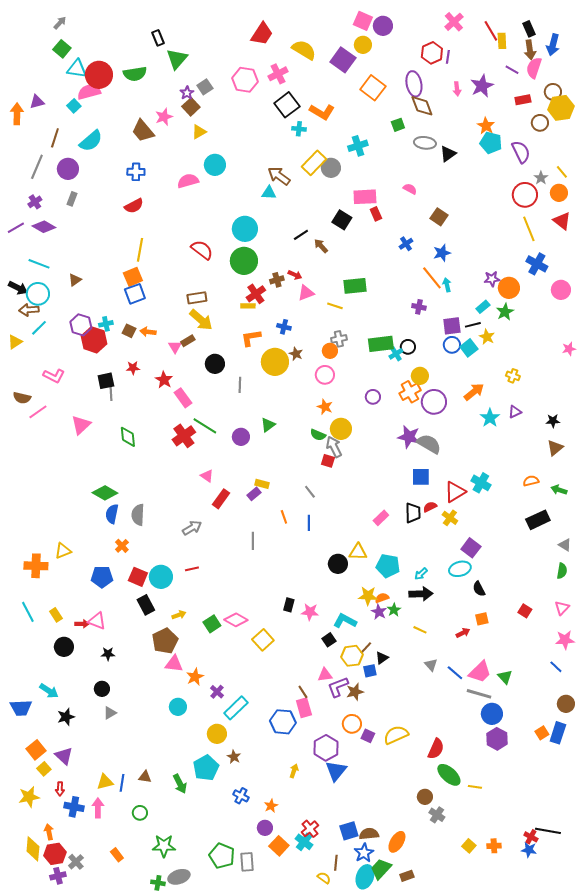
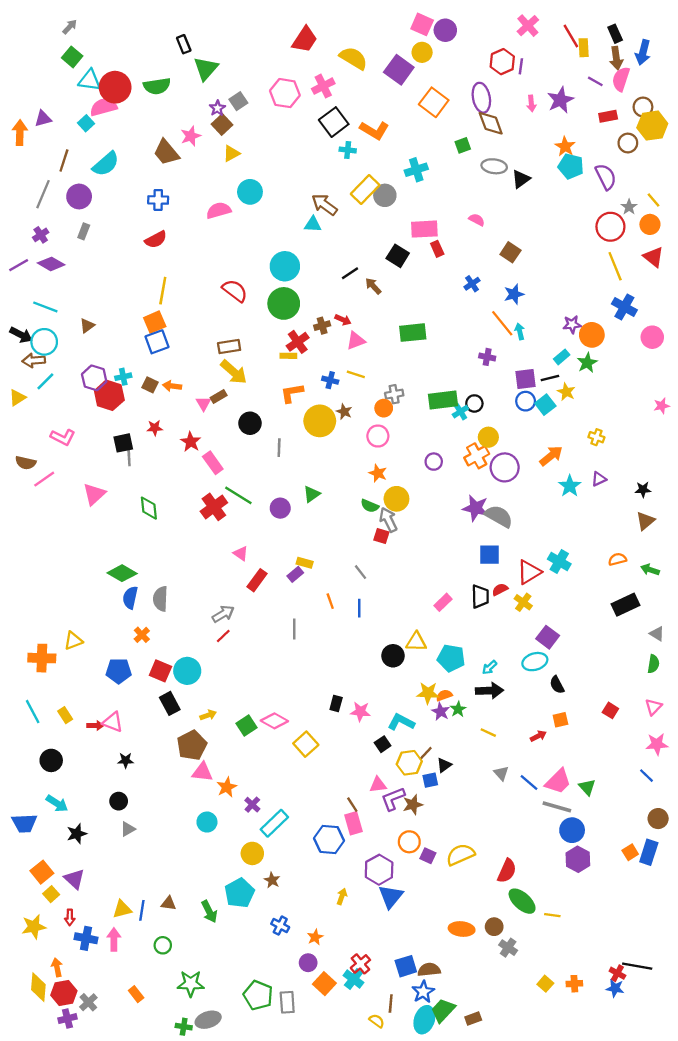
yellow line: (335, 306) -> (356, 374), moved
red line: (192, 569) -> (223, 636), moved, turned -32
black circle: (64, 647) -> (51, 760), moved
orange ellipse: (397, 842) -> (462, 929), moved, turned 65

